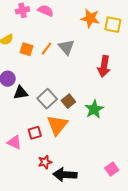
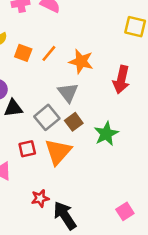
orange star: (90, 18) -> (81, 61), moved
gray triangle: (66, 47) -> (68, 93), moved
red square: (35, 133) -> (27, 149), moved
black arrow: (65, 175) -> (65, 216), turned 50

